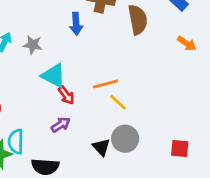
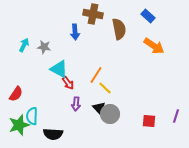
orange arrow: (187, 43) -> (154, 46), size x1.5
orange line: (105, 84) -> (96, 75), turned -42
purple arrow: (61, 125) -> (76, 104), moved, turned 128
black triangle: (101, 147) -> (99, 108), moved

